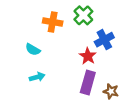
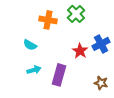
blue cross: (104, 40) -> (101, 44), moved
purple rectangle: (88, 83) -> (59, 75), moved

